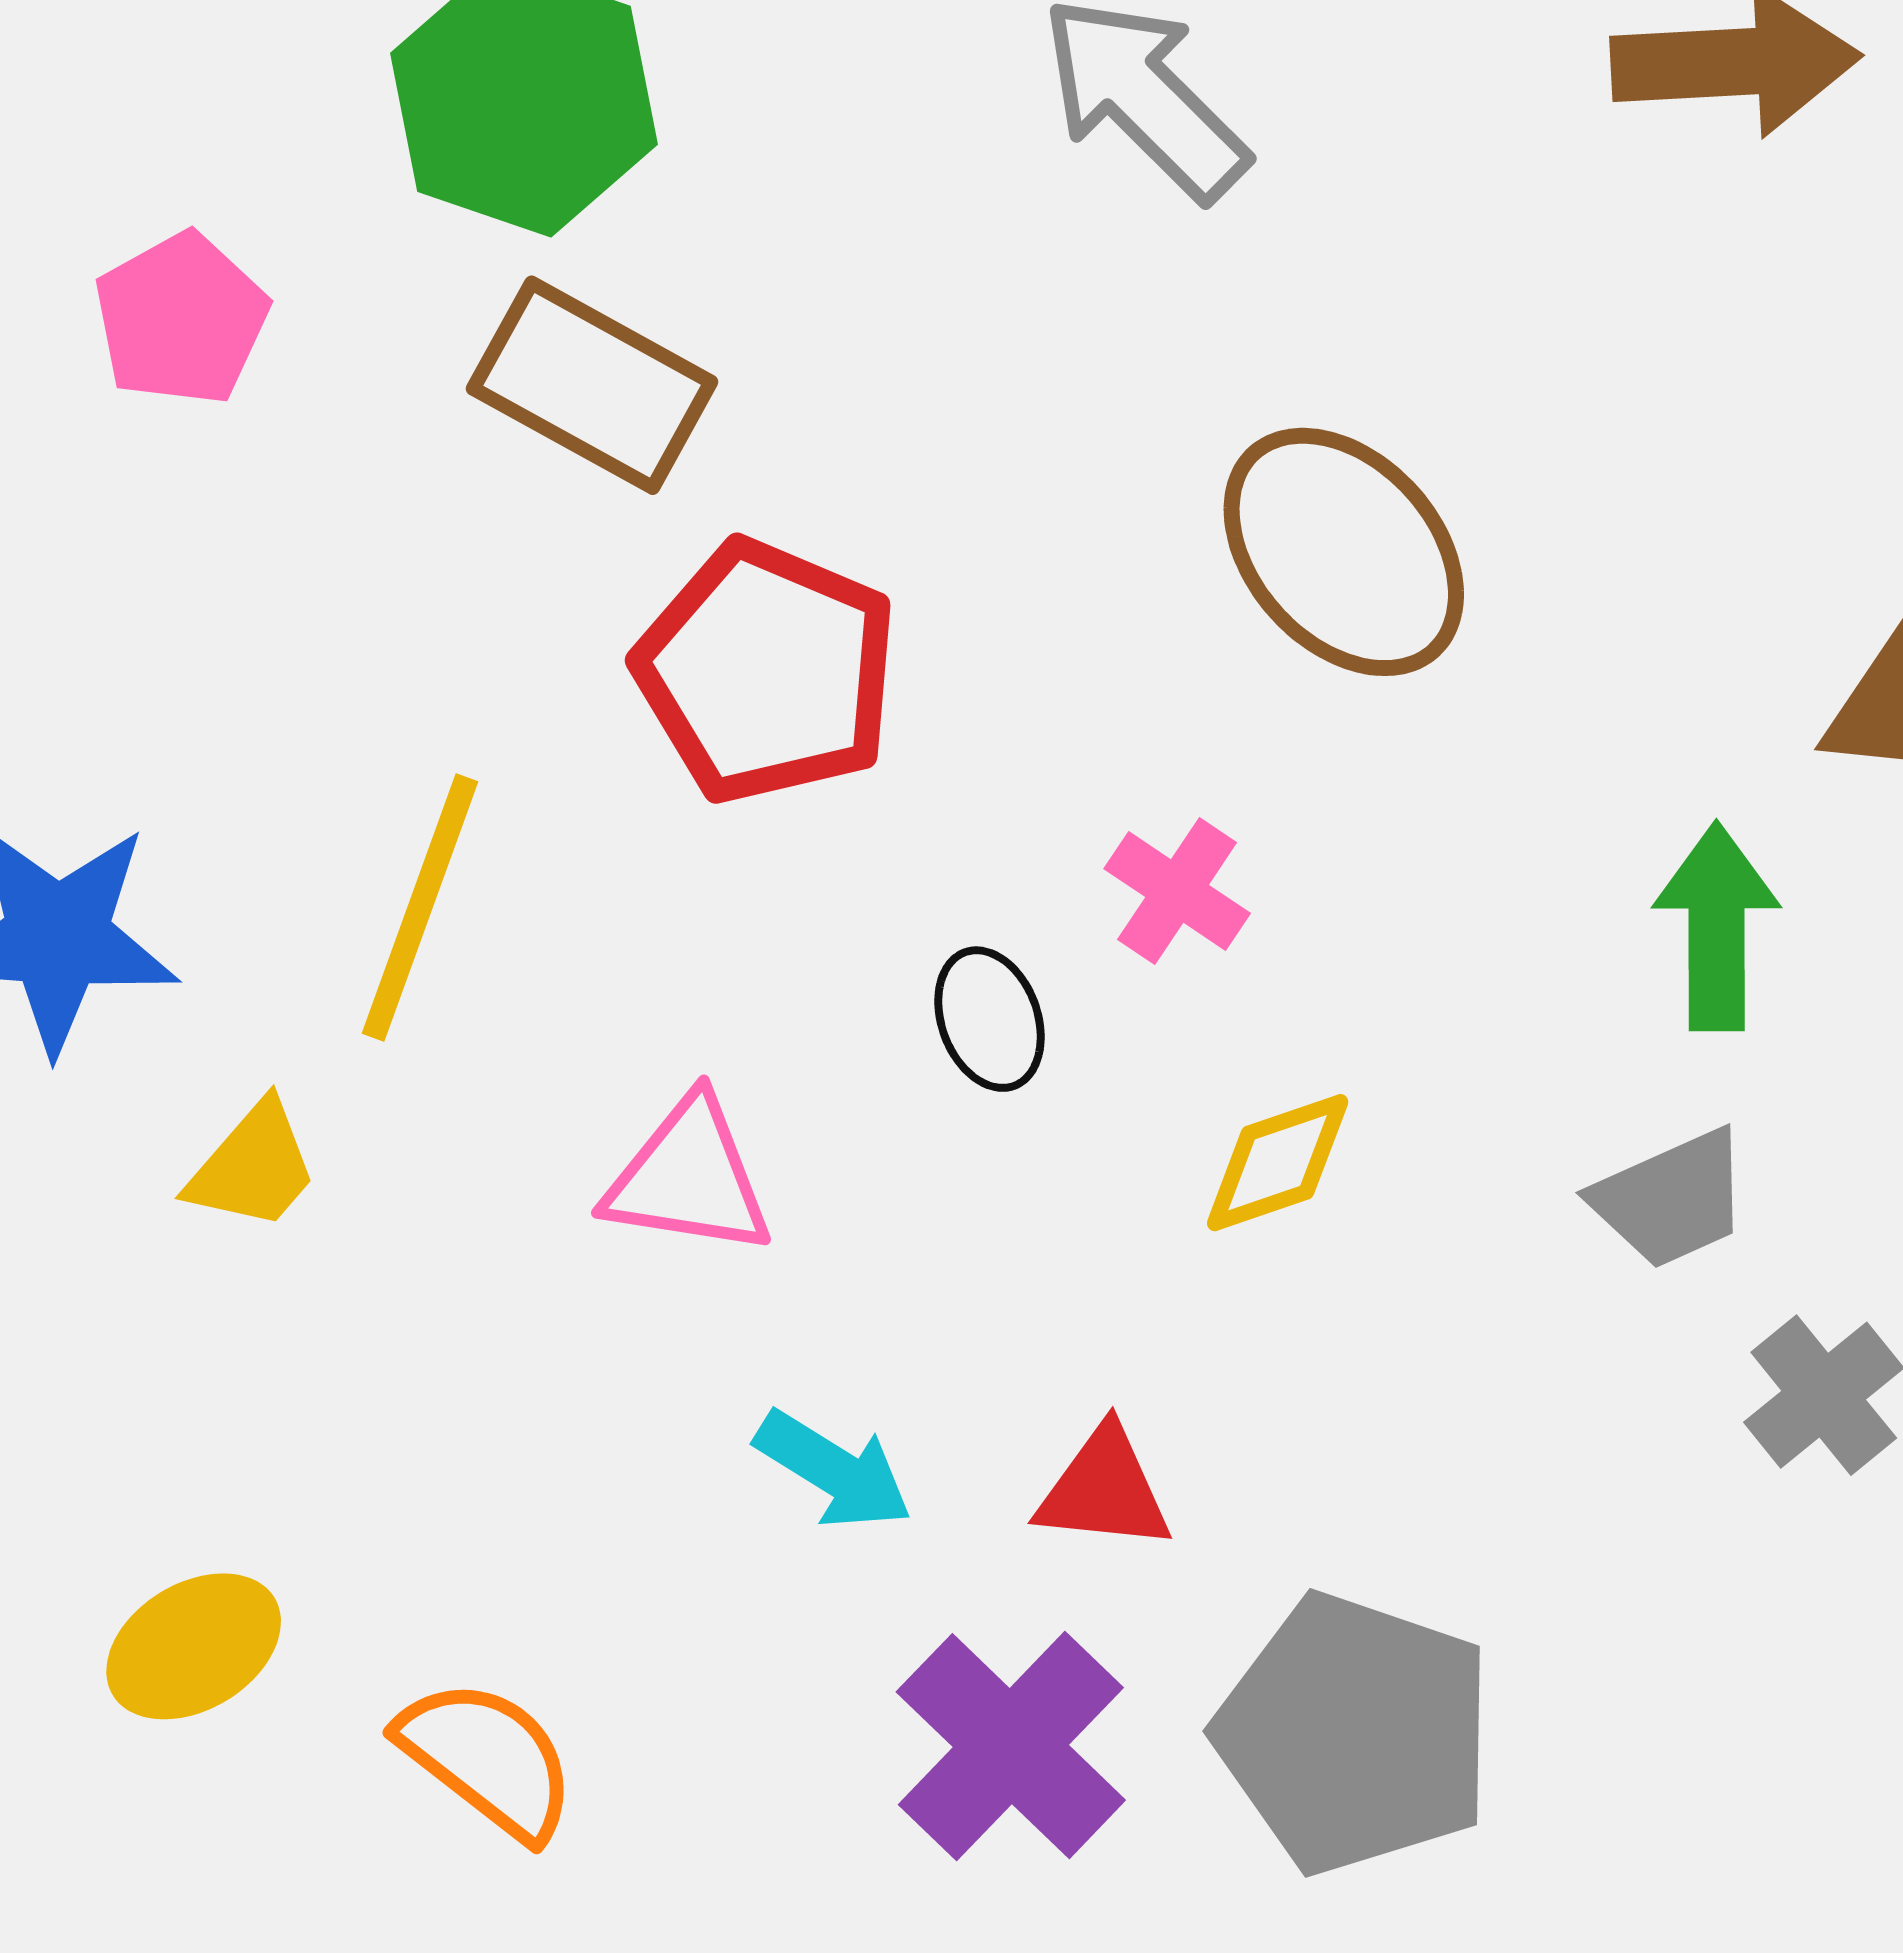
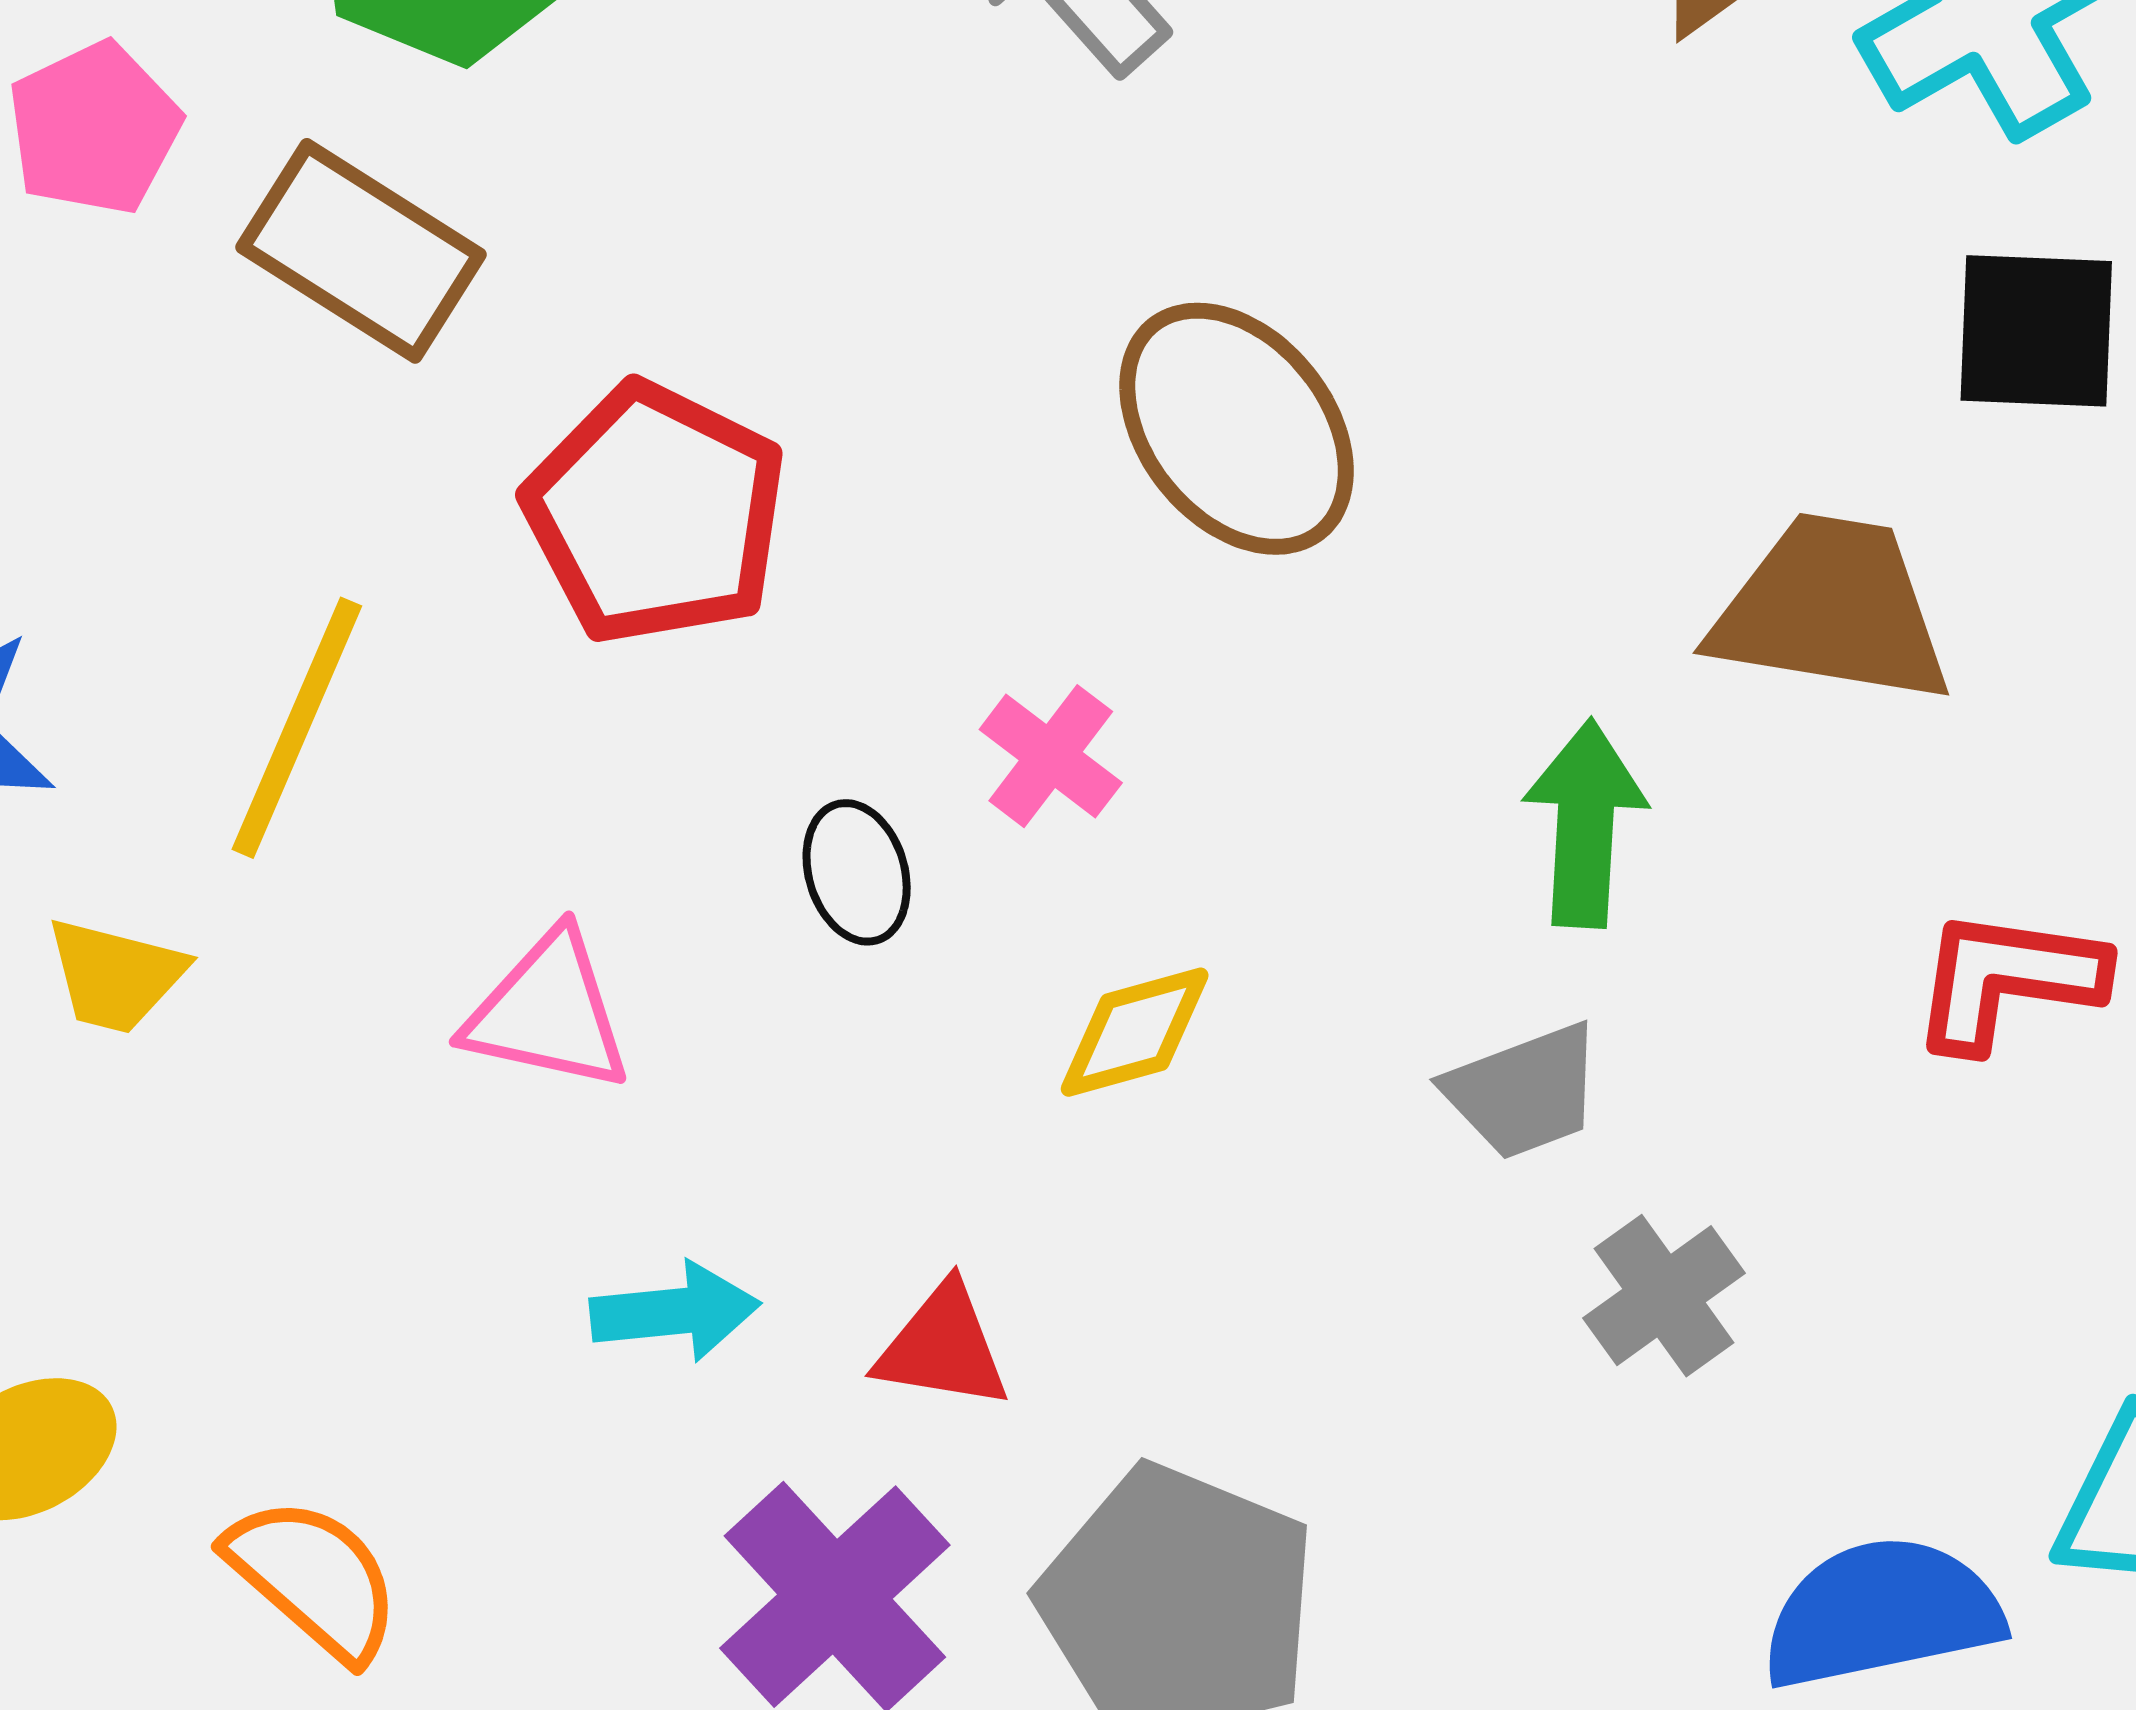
brown rectangle: (592, 385) -> (361, 251), moved
yellow trapezoid: (253, 1166) -> (116, 975), turned 60
cyan arrow: (834, 1470) -> (675, 1312), turned -41

